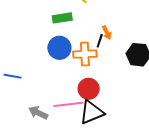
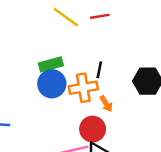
green rectangle: (62, 18) -> (51, 64), moved
orange arrow: (107, 33) -> (106, 104), moved

